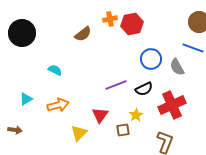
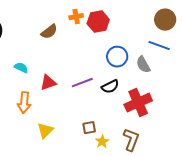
orange arrow: (58, 105) -> (24, 103), turned 110
red triangle: (100, 115) -> (48, 83), moved, turned 36
yellow star: (136, 115) -> (102, 142), moved

